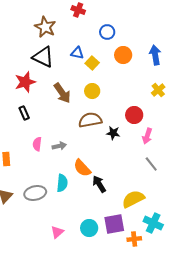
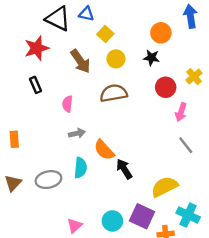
blue triangle: (77, 53) -> (86, 14), moved
orange circle: (123, 55) -> (161, 33), moved
yellow square: (92, 63) -> (105, 34), moved
yellow cross: (158, 90) -> (194, 77), moved
black star: (113, 133) -> (151, 58), moved
pink semicircle: (37, 144) -> (67, 104), moved
gray arrow: (59, 146) -> (77, 133), moved
purple square: (114, 224) -> (142, 216), turned 35

